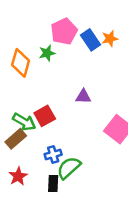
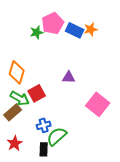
blue rectangle: (91, 40) -> (75, 30), turned -30
green star: (47, 53) -> (37, 32), moved
orange diamond: (21, 63) -> (17, 72), moved

